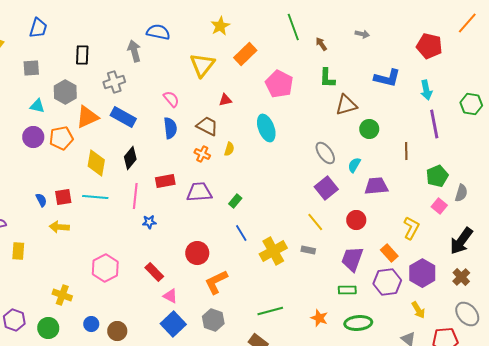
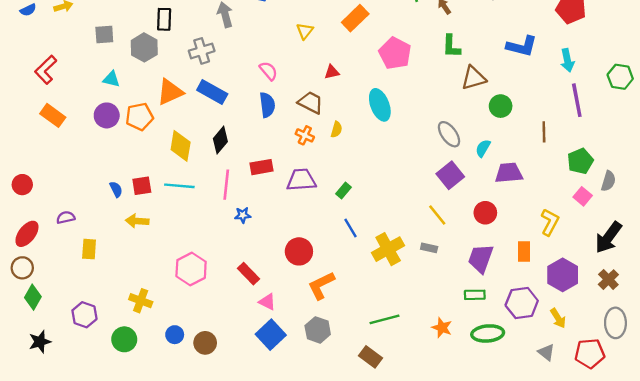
yellow triangle: (202, 65) -> (305, 31), size x0.6
gray hexagon: (65, 92) -> (144, 47), moved
orange rectangle: (389, 253) -> (524, 251), turned 42
purple hexagon: (387, 282) -> (522, 303), moved
gray ellipse: (467, 314) -> (615, 323), turned 40
purple hexagon: (14, 320) -> (84, 315), moved

